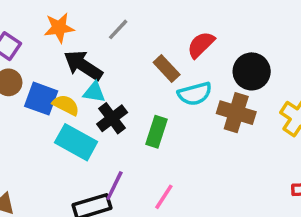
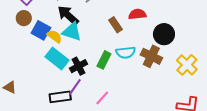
red semicircle: (201, 45) -> (137, 14), turned 30
cyan triangle: (94, 92) -> (72, 32), size x1.5
cyan semicircle: (195, 94) -> (126, 52), moved
black cross: (112, 118) -> (78, 66), moved

